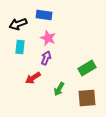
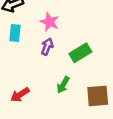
green rectangle: (87, 68) -> (80, 53), moved
red arrow: (33, 78) -> (20, 95), moved

